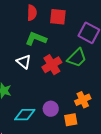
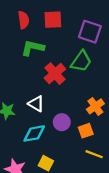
white triangle: (24, 62) -> (36, 104), moved

